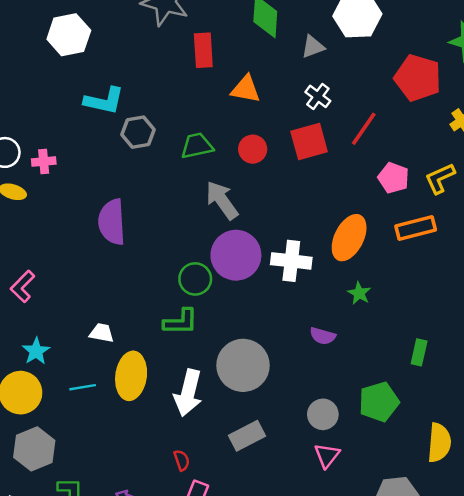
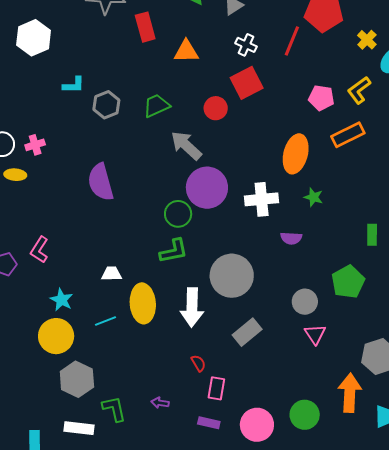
cyan L-shape: (104, 101) -> (74, 85), size x0.7
red line: (364, 129) -> (292, 41), moved
red circle: (253, 149) -> (216, 108), moved
white cross: (291, 261) -> (262, 199), moved

